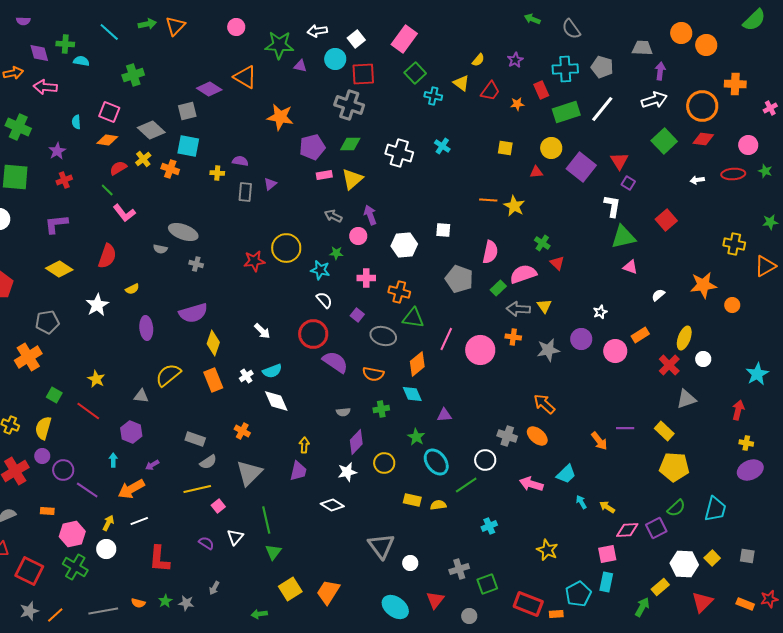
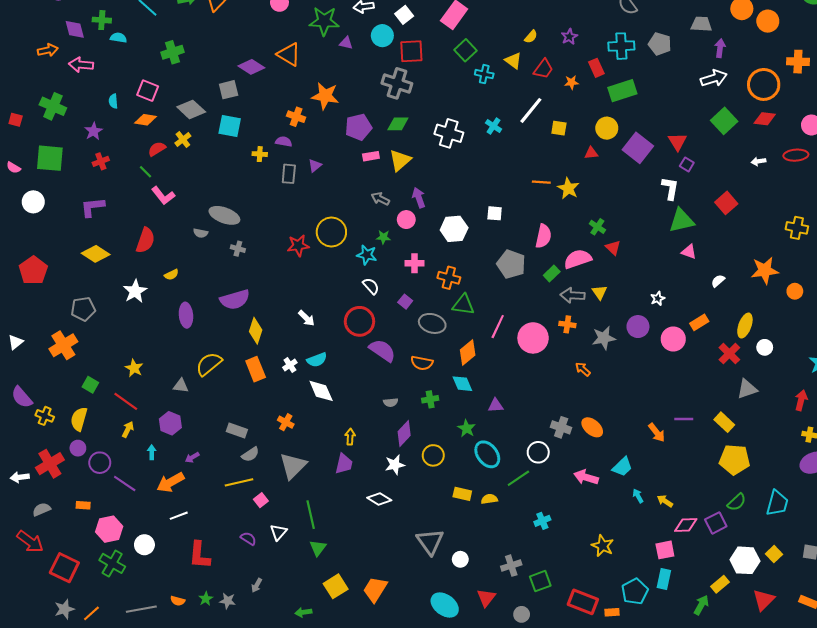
white line: (602, 109) -> (531, 110), moved
orange cross: (170, 169) -> (296, 117), moved
orange arrow: (544, 404) -> (583, 369), moved, size x0.7
yellow arrow: (108, 523) -> (128, 429), moved

